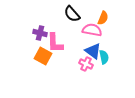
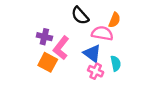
pink L-shape: (55, 43) -> (61, 48), turned 40
blue triangle: (93, 51) -> (92, 53), moved

